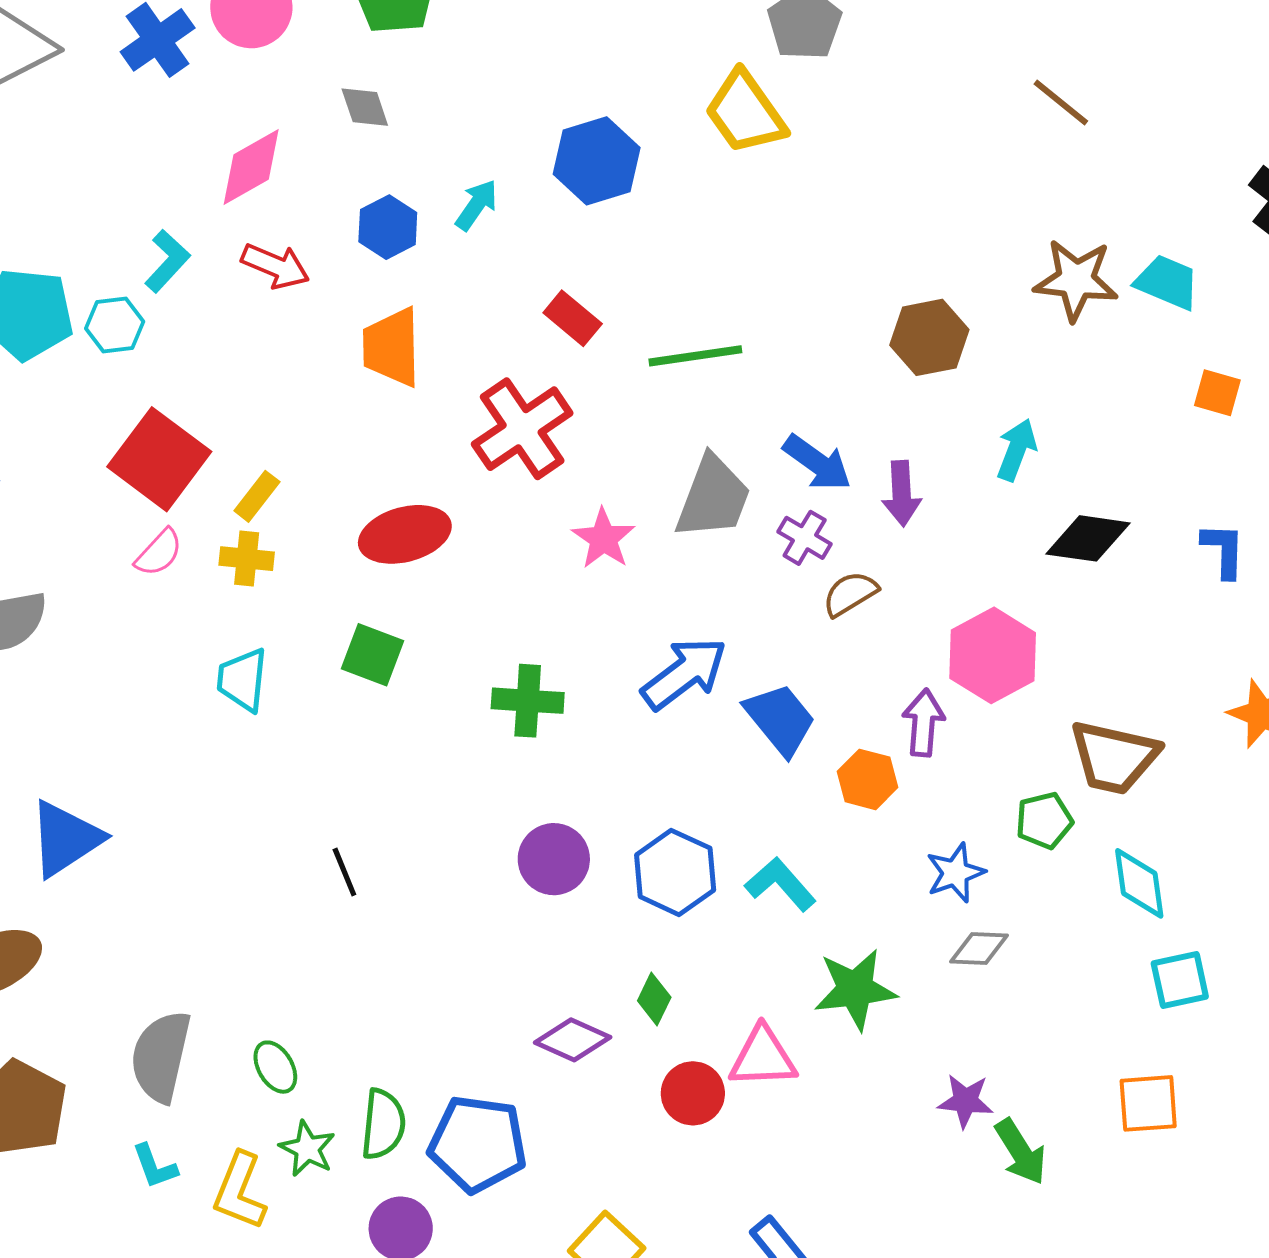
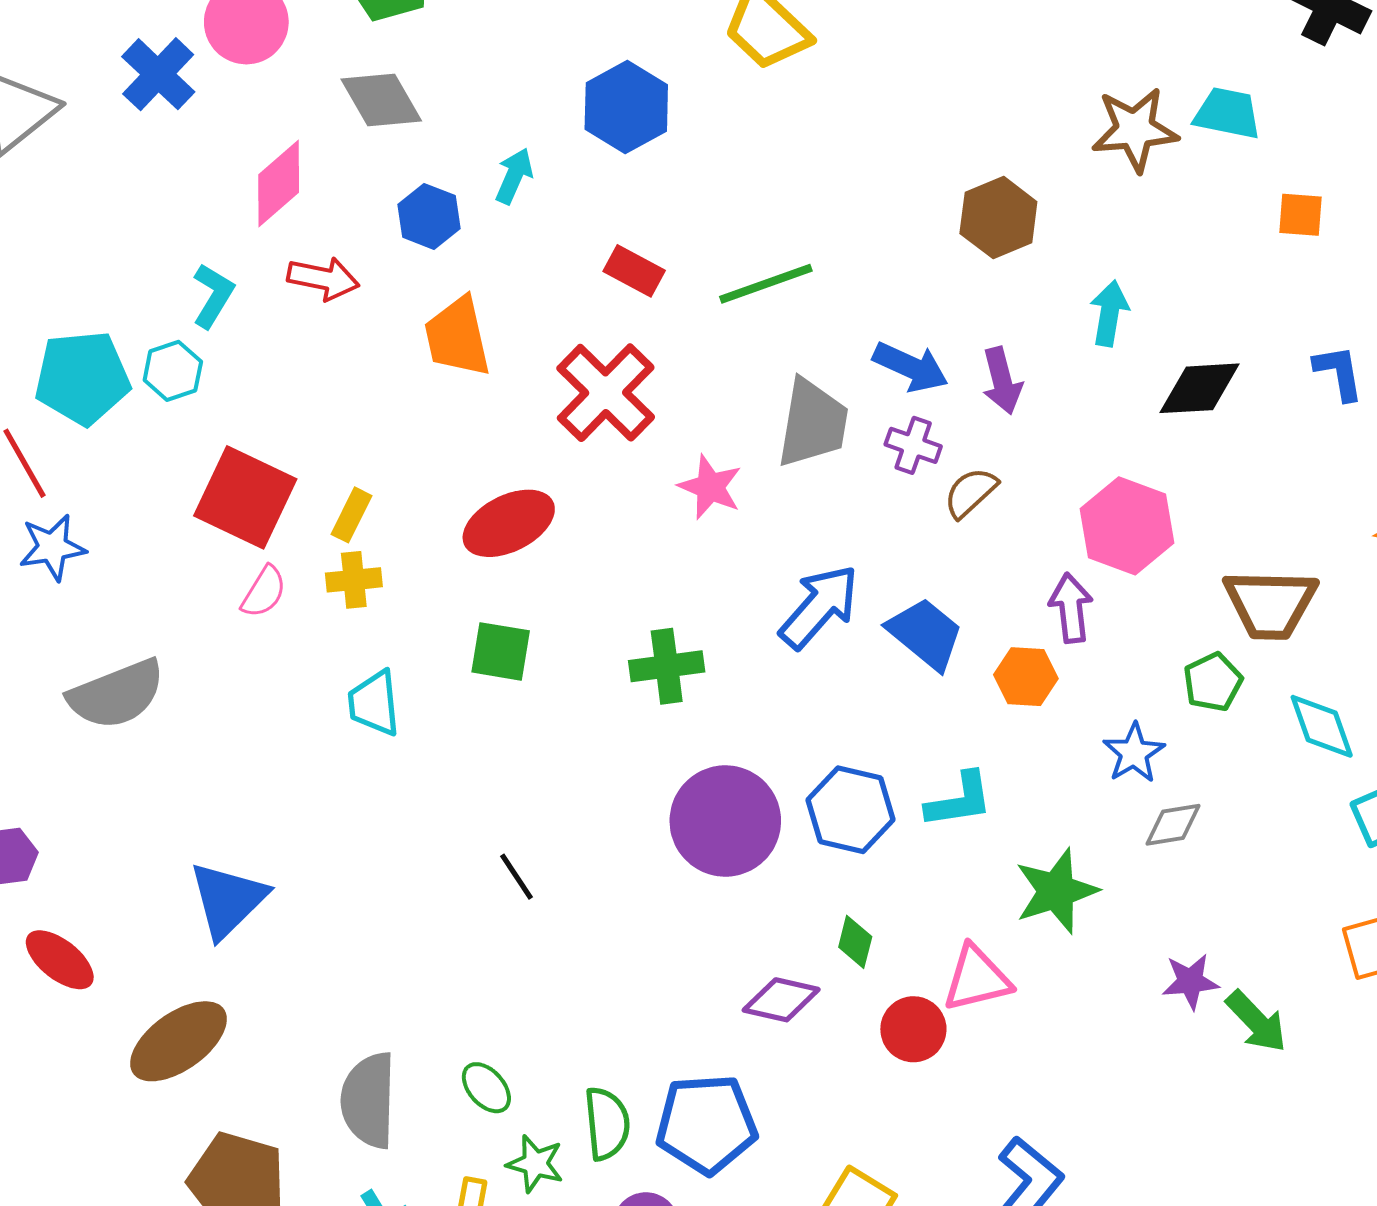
gray diamond: (365, 107) -> (381, 100), size x1.5
purple circle: (554, 859) -> (725, 821), size x1.5
cyan L-shape: (780, 884) -> (959, 800), turned 134

